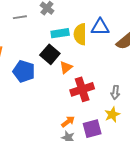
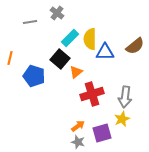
blue triangle: (100, 27) -> (105, 52), moved
cyan rectangle: (60, 33) -> (70, 38), turned -36
gray arrow: (115, 92) -> (125, 97), size x1.5

